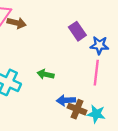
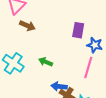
brown arrow: (17, 23) -> (27, 26), moved
purple rectangle: (77, 31) -> (78, 30), turned 35

